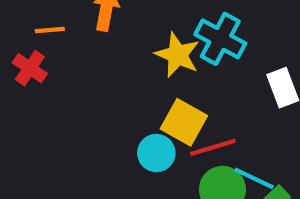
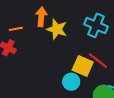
yellow star: (177, 55) -> (57, 29), moved
red line: (213, 147) -> (98, 61), moved, turned 60

